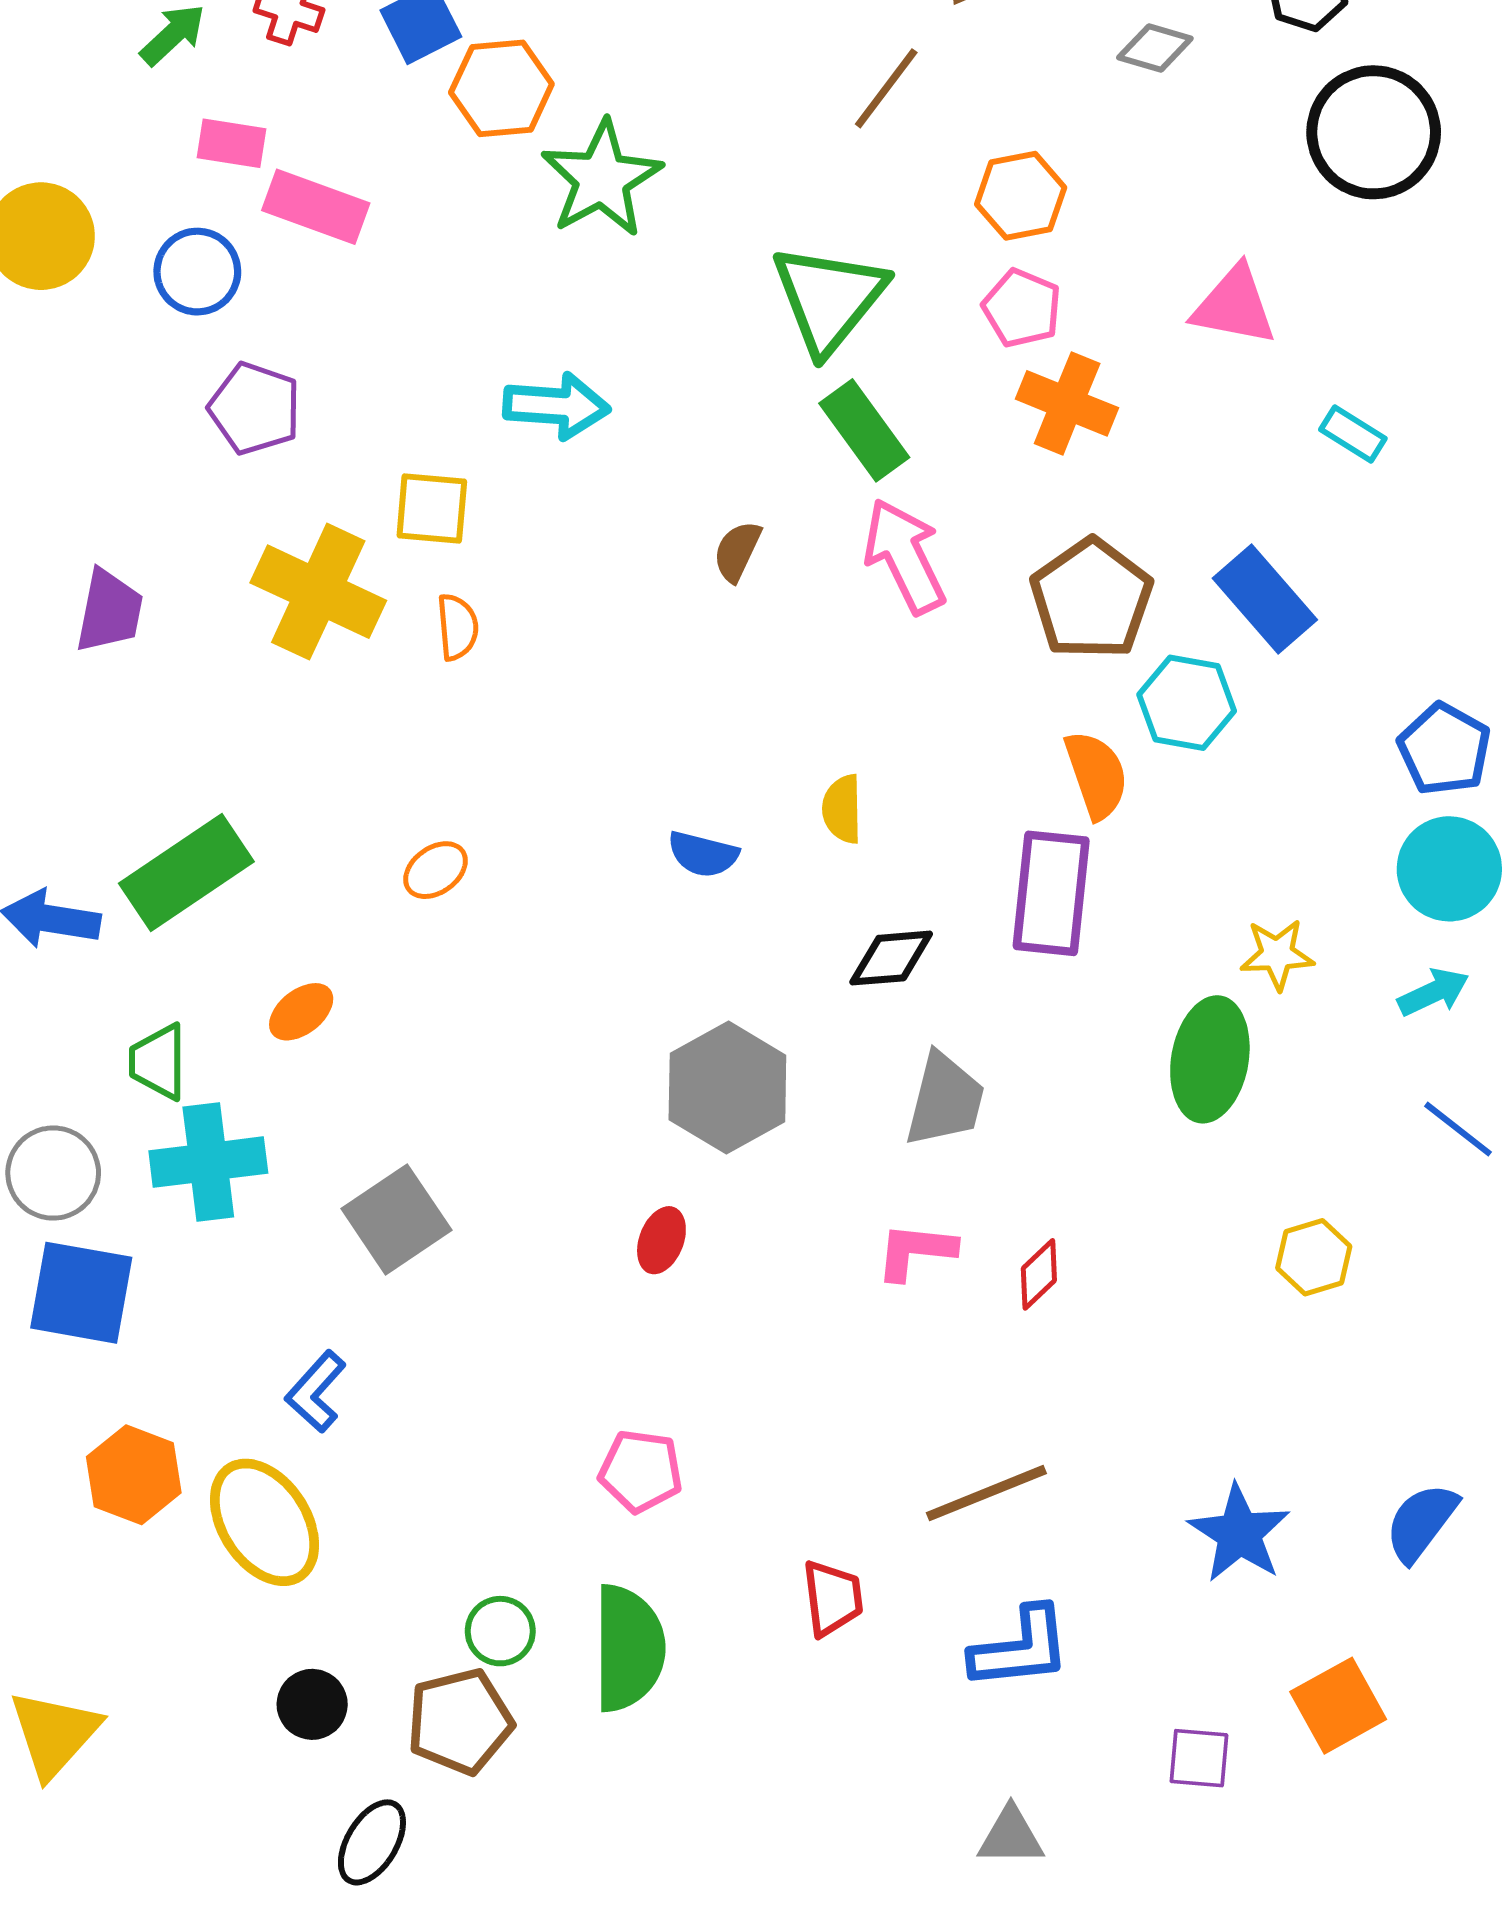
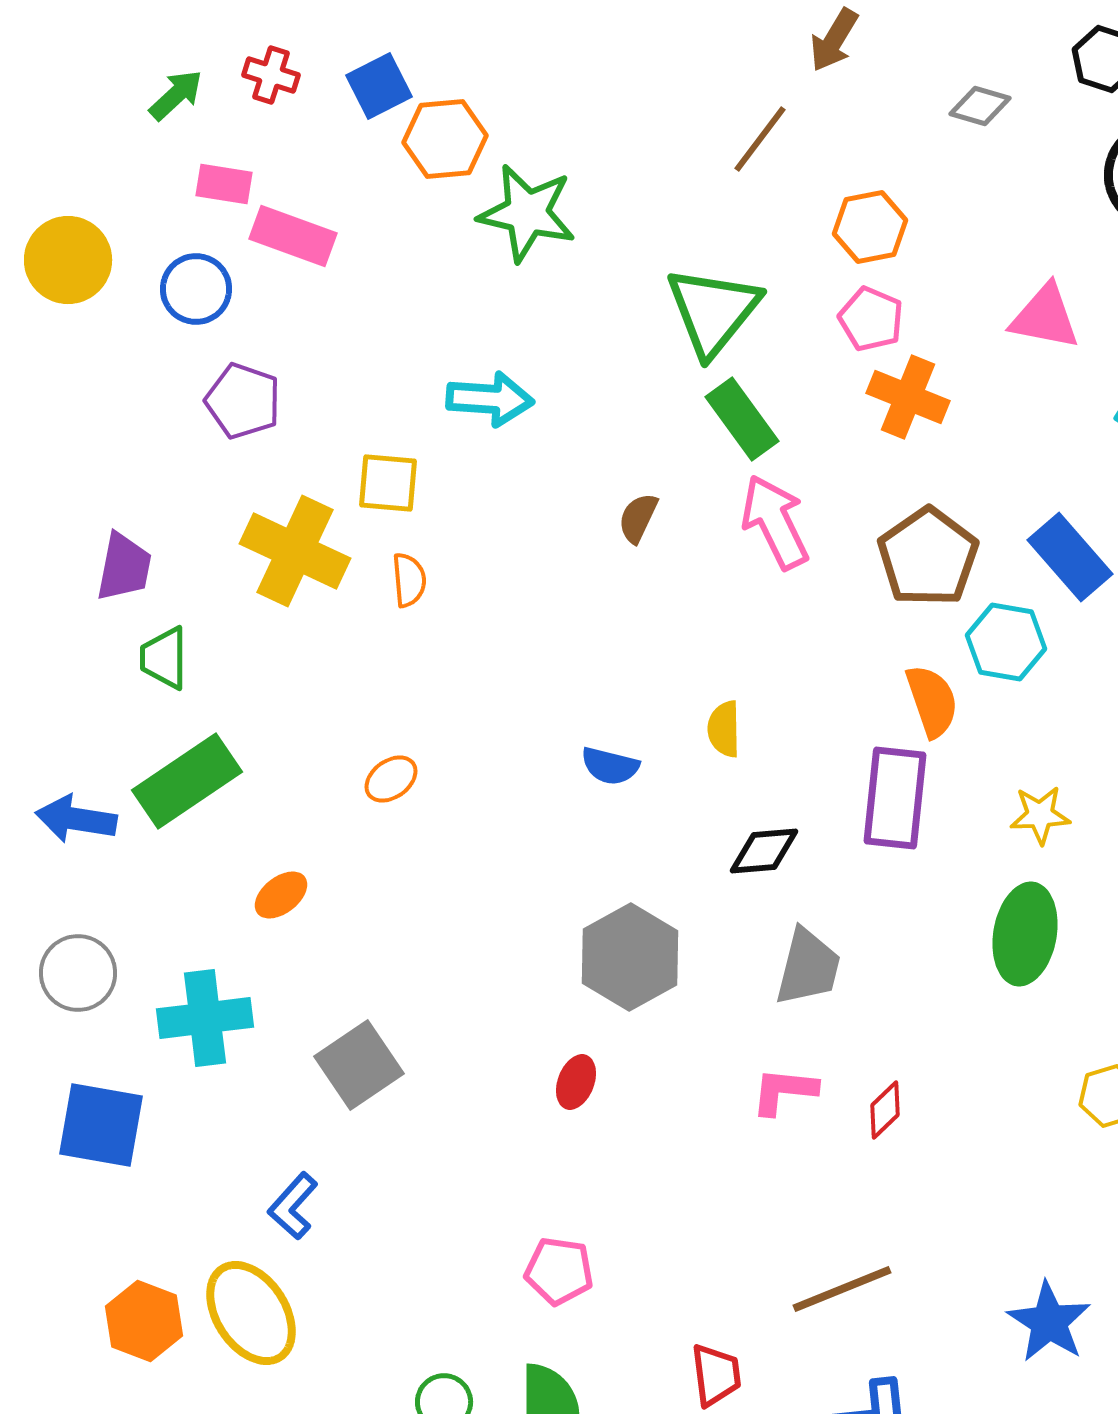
green star: (602, 179) -> (527, 213), turned -30
yellow star: (1277, 954) -> (1040, 815), moved
green trapezoid: (158, 1062) -> (164, 658), moved
gray circle: (53, 1173) -> (78, 973), moved
orange hexagon: (134, 1475) -> (144, 1321), moved

